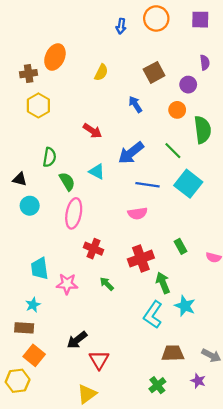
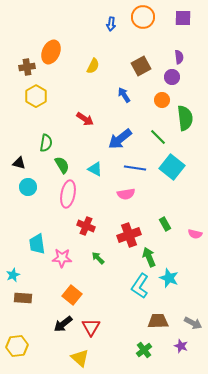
purple semicircle: (205, 63) -> (179, 57), moved
cyan triangle: (97, 172) -> (95, 169), moved
cyan star: (33, 305) -> (13, 275), moved
black arrow: (77, 340) -> (63, 324), moved
orange square: (34, 355) -> (72, 295), moved
yellow triangle: (87, 394) -> (80, 358), turned -42

